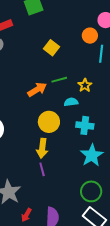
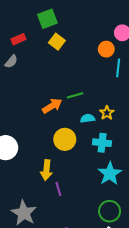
yellow square: (51, 48) -> (57, 42), moved
yellow star: (85, 85) -> (107, 113), moved
yellow arrow: (42, 148) -> (46, 170), moved

